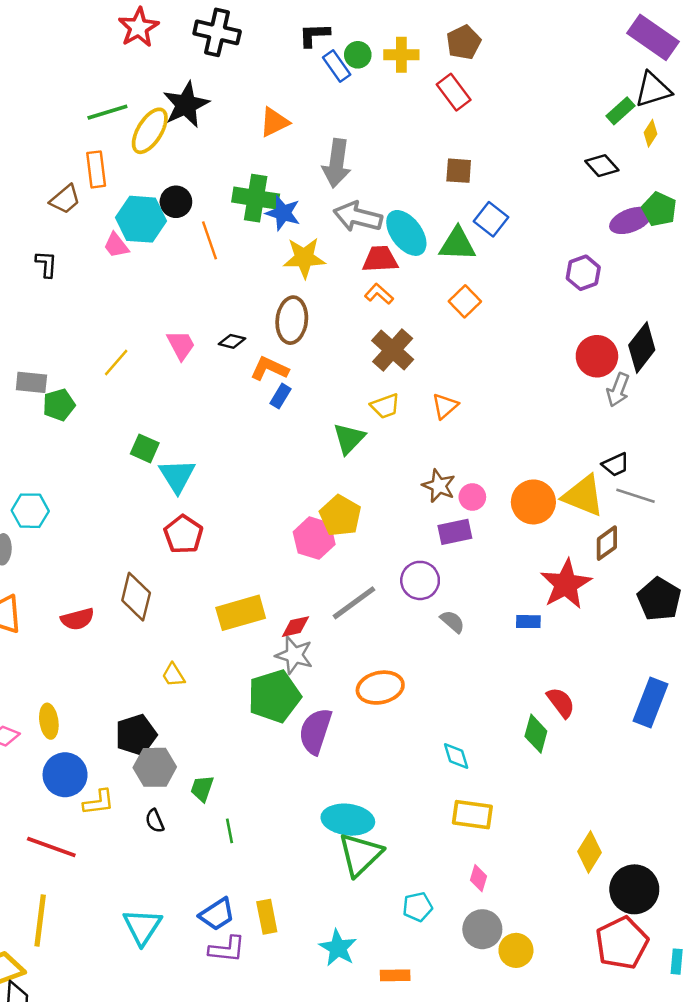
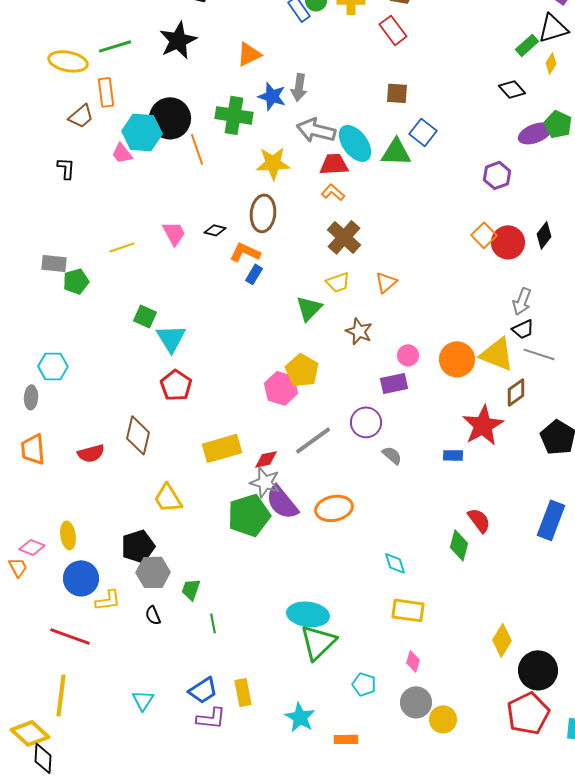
yellow ellipse: (150, 131) -> (68, 61), moved, turned 69
gray arrow: (337, 163) -> (299, 87), size x0.7
black circle: (176, 202) -> (170, 118), size x1.6
blue star: (283, 213) -> (272, 96), moved
orange square: (465, 301) -> (484, 235), moved
black diamond: (642, 348) -> (544, 235), size x0.7
yellow line: (116, 362) -> (122, 247), turned 30
gray arrow: (618, 390) -> (522, 301), moved
brown star: (439, 486) -> (359, 331), moved
yellow trapezoid: (173, 675) -> (168, 498), size x1.5
purple semicircle: (315, 731) -> (282, 502), moved, turned -57
cyan pentagon: (418, 907) -> (364, 684), turned 30
cyan triangle: (142, 927) -> (143, 700), size x0.7

